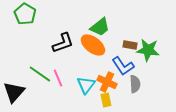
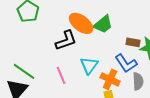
orange ellipse: (93, 45) -> (81, 23), moved
green line: (40, 74) -> (24, 71), moved
cyan triangle: (86, 85) -> (89, 65), moved

